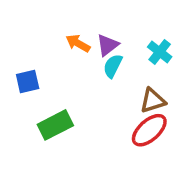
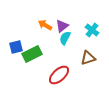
green rectangle: (55, 125) -> (32, 54), moved
red ellipse: (149, 130) -> (59, 75), moved

